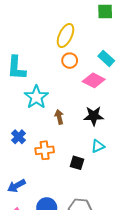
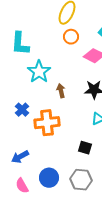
orange cross: (45, 150) -> (47, 123), size x1.4
black square: (77, 163) -> (85, 148), moved

